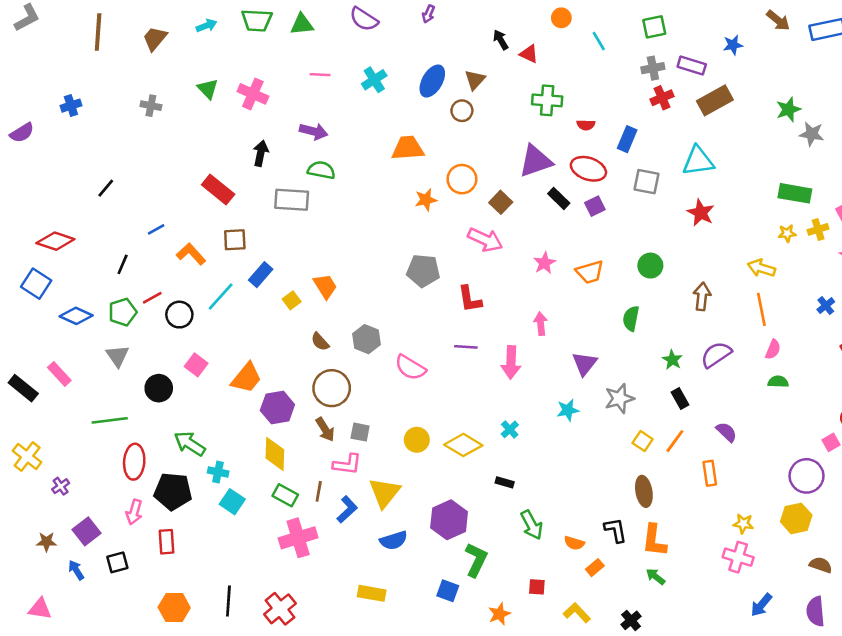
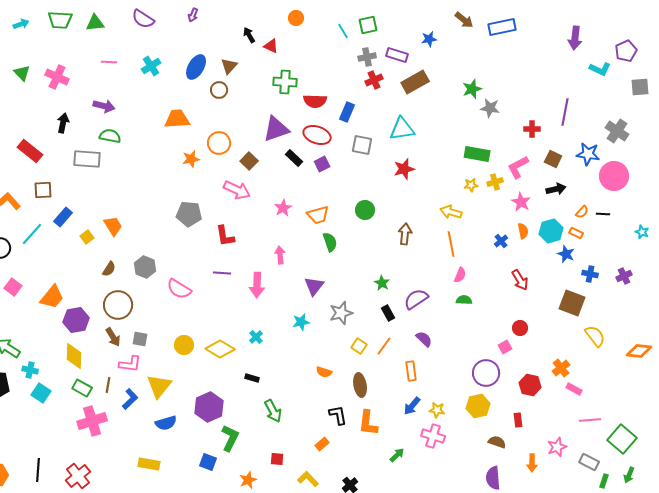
cyan line: (599, 41) -> (343, 31), moved
red semicircle: (586, 125) -> (315, 101), size x1.6
red star: (701, 213) -> (404, 169), turned 30
green semicircle: (631, 318) -> (330, 242), moved, turned 150
brown semicircle: (320, 342) -> (109, 269), turned -105
purple semicircle: (716, 355) -> (416, 299), moved
orange semicircle: (574, 543) -> (324, 372), moved
green arrow: (656, 577) -> (397, 455), moved, turned 98
blue arrow: (761, 605) -> (412, 406), moved

